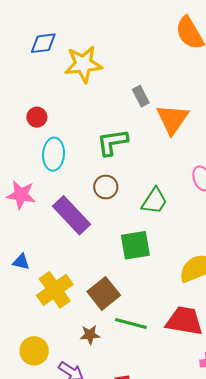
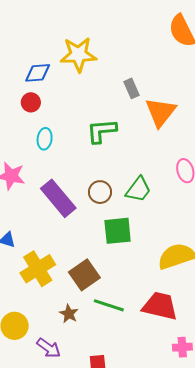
blue diamond: (43, 43) -> (38, 73), moved
cyan ellipse: (54, 154) -> (45, 139), size x0.7
brown circle: (106, 187) -> (100, 192), moved
brown star: (90, 335) -> (69, 314), turned 30

